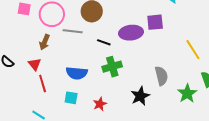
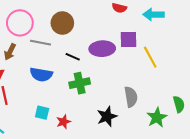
yellow line: (193, 50) -> (150, 57), moved
blue semicircle: (77, 73) -> (41, 74), moved
cyan square: (71, 98) -> (42, 113), moved

